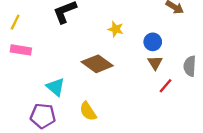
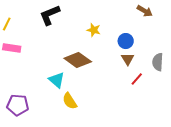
cyan triangle: (56, 87) -> (57, 80), moved
purple pentagon: (43, 116) -> (18, 105), moved

